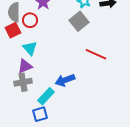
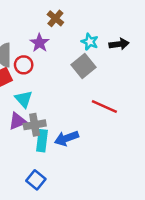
gray cross: (23, 82) -> (35, 125), moved
cyan rectangle: (46, 96) -> (42, 141), moved, turned -36
blue square: (40, 114) -> (36, 180), turned -35

